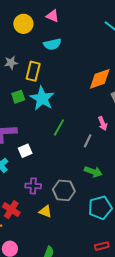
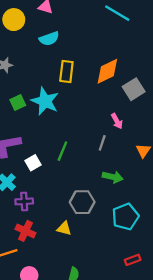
yellow rectangle: (33, 71) -> (66, 71), moved
green line: (59, 127) -> (62, 151), moved
purple cross: (33, 186) -> (24, 201), moved

